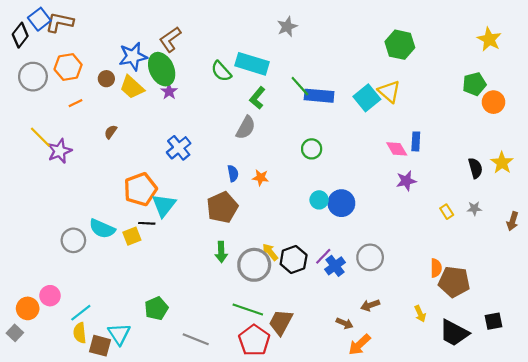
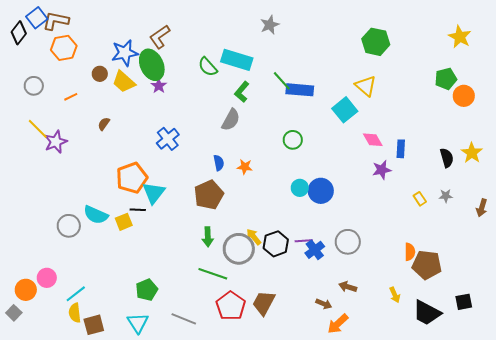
orange hexagon: (68, 67) -> (64, 48), moved
gray circle: (33, 77) -> (34, 86), moved, size x0.7
cyan square: (367, 98) -> (345, 110), moved
blue rectangle: (416, 141) -> (401, 149), moved
purple line: (323, 256) -> (304, 241), turned 42
brown arrow: (370, 305) -> (348, 287), turned 36
green line: (248, 309) -> (213, 274), moved
cyan triangle: (119, 334) -> (138, 323), moved
red pentagon: (254, 340) -> (231, 306), moved
brown square: (100, 346) -> (94, 325), turned -30

